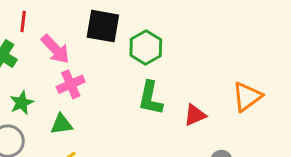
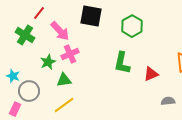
red line: (23, 21) -> (39, 13), turned 32
green hexagon: (146, 48) -> (132, 26), moved
green star: (22, 103) -> (48, 62), moved

